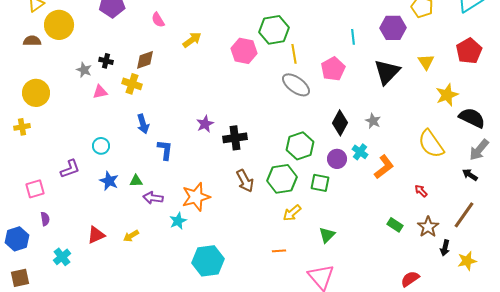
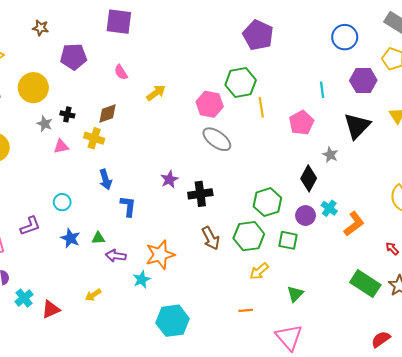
yellow circle: (59, 25) -> (33, 88), moved
gray ellipse: (296, 85) -> (217, 139), moved
gray star: (373, 121) -> (330, 155), moved
green rectangle: (395, 225) -> (365, 284), size x1.8
red triangle: (96, 235) -> (51, 309), moved
cyan cross: (62, 257) -> (24, 298), moved

